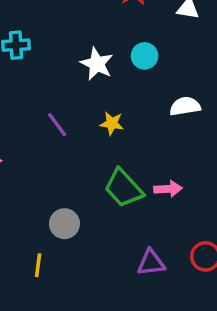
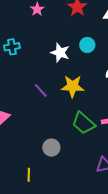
yellow star: (112, 123) -> (73, 86), size x1.6
yellow line: (38, 265) -> (29, 175), moved

